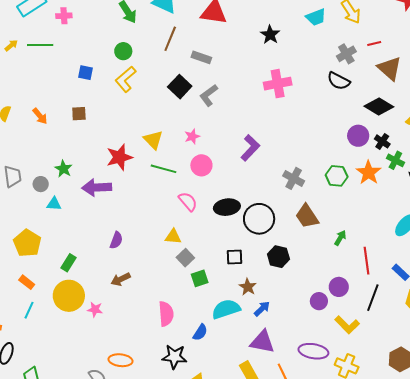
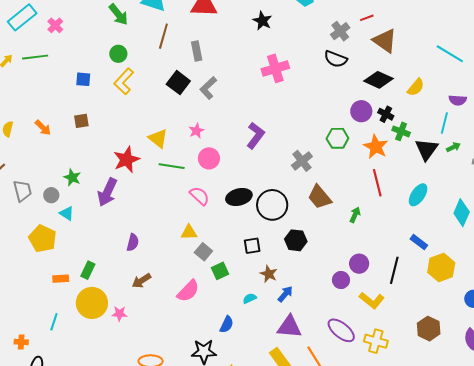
pink cross: (64, 16) -> (55, 25), turned -35
gray rectangle: (201, 57) -> (197, 51), turned 66
green hexagon: (337, 176) -> (337, 138), moved
gray cross: (294, 178) -> (302, 161), turned 30
purple arrow: (97, 187) -> (107, 192), turned -56
cyan triangle: (54, 204) -> (67, 213), turned 35
yellow pentagon: (27, 243) -> (43, 239), moved
red line: (366, 261) -> (377, 183), moved
orange rectangle: (27, 282) -> (61, 279), moved, turned -35
cyan semicircle: (226, 309) -> (250, 298), size x0.5
pink semicircle: (166, 314) -> (188, 291), moved, turned 55
purple ellipse: (313, 351) -> (341, 330), turned 36

